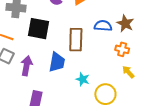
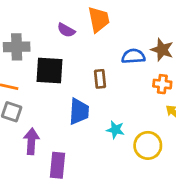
brown rectangle: (76, 40) -> (100, 79), size x0.6
purple arrow: (26, 66) -> (31, 141), moved

